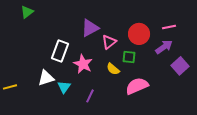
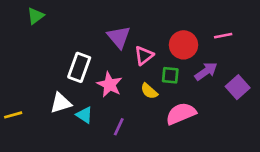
purple triangle: (90, 28) -> (119, 37), turned -42
purple arrow: (164, 47) -> (206, 71), moved
cyan triangle: (64, 87) -> (84, 115), turned -32

